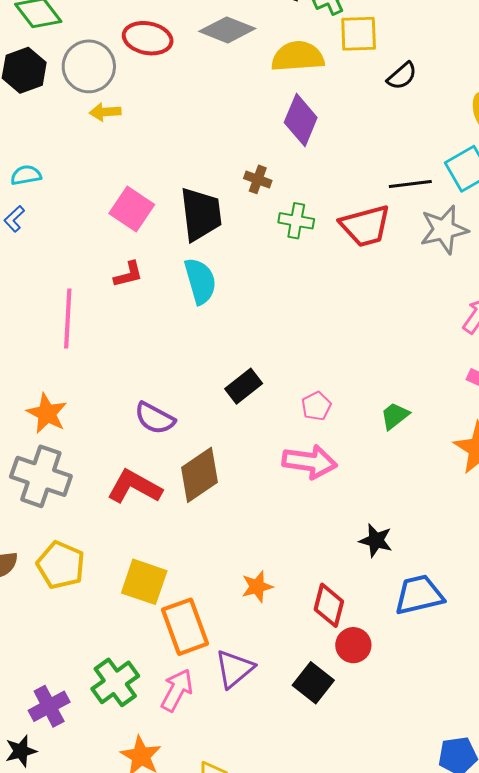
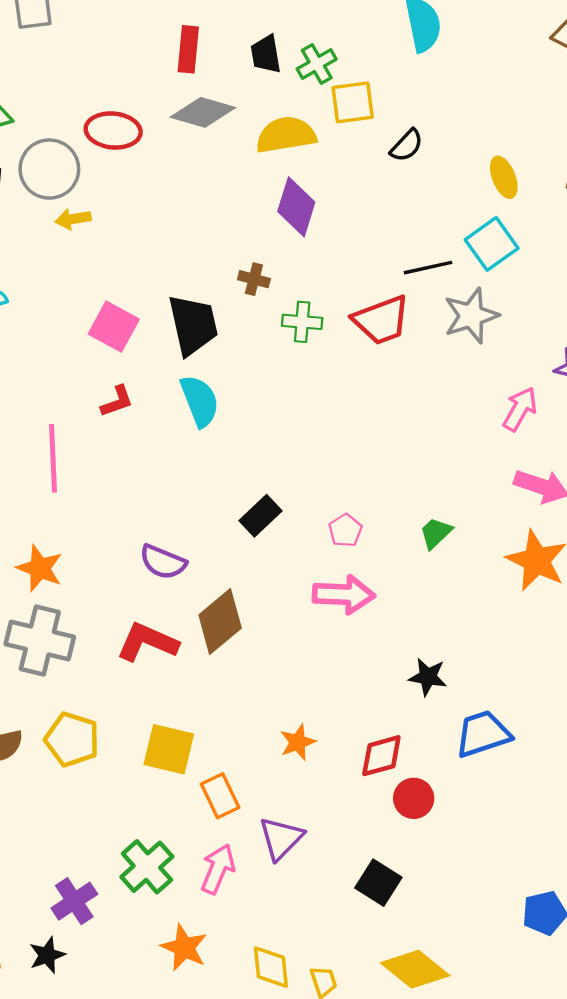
red diamond: (329, 605) -> (381, 756), turned 66
orange rectangle: (185, 627) -> (220, 796), size x0.7
black square: (313, 683) -> (378, 883), moved

